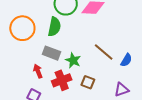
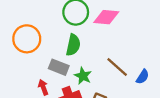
green semicircle: (54, 27) -> (73, 45), moved

